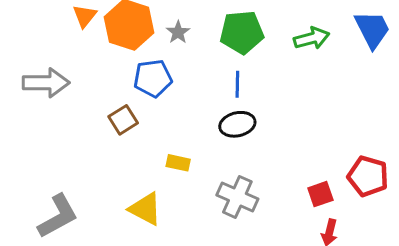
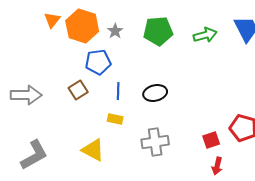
gray arrow: (46, 83) -> (26, 95), moved
blue line: (237, 84) -> (118, 91), moved
gray cross: (237, 197) -> (155, 142), turned -32

